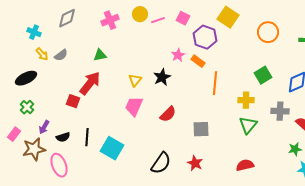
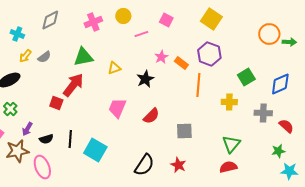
pink line: (158, 20) -> (141, 34), moved
orange circle: (268, 32) -> (269, 34), moved
purple hexagon: (205, 37) -> (209, 54), moved
yellow arrow: (42, 54) -> (25, 56), turned 80
green triangle: (100, 55) -> (83, 57), size x1.5
yellow triangle: (135, 80) -> (114, 68), moved, turned 32
green triangle: (248, 125) -> (231, 144), moved

